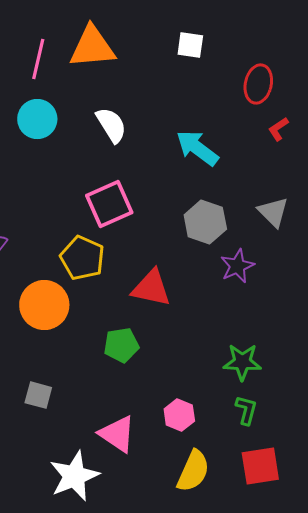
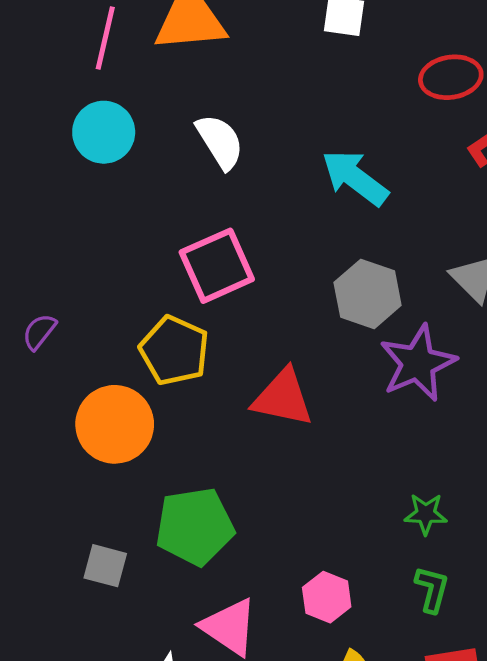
red ellipse: (258, 84) -> (451, 77), turned 69
purple star: (237, 266) -> (418, 363), size x1.4
green pentagon: (121, 345) -> (195, 526), moved, size x1.4
green star: (242, 362) -> (426, 514), size x0.7

